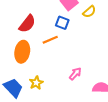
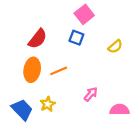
yellow semicircle: (89, 12) -> (115, 47), moved
orange line: (50, 40) -> (59, 71), moved

